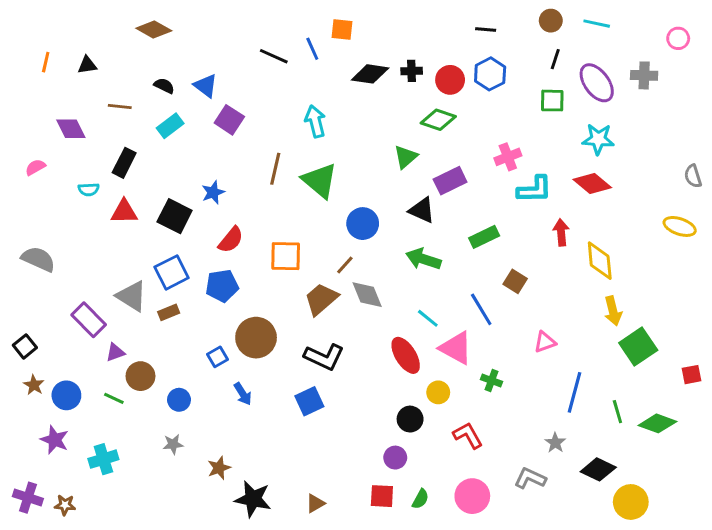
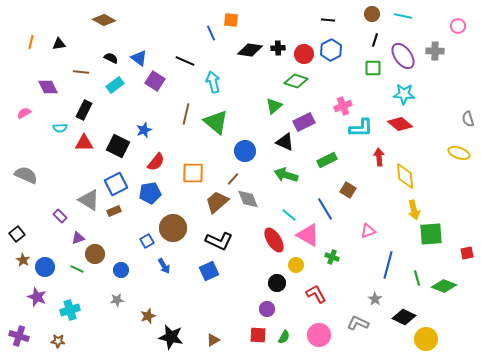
black line: (274, 56) -> (185, 61), moved
purple rectangle: (89, 320) -> (60, 216), size x0.6
green square: (638, 346) -> (431, 234), turned 30
brown star: (65, 505) -> (58, 341), moved

